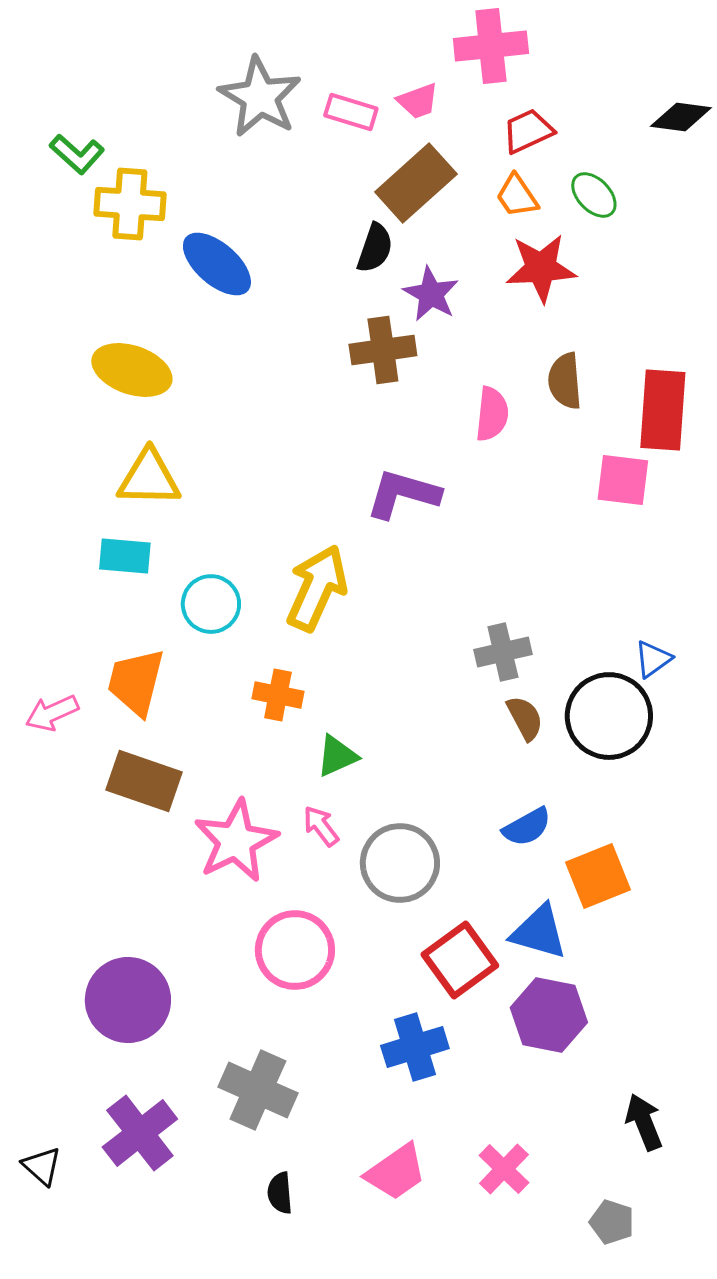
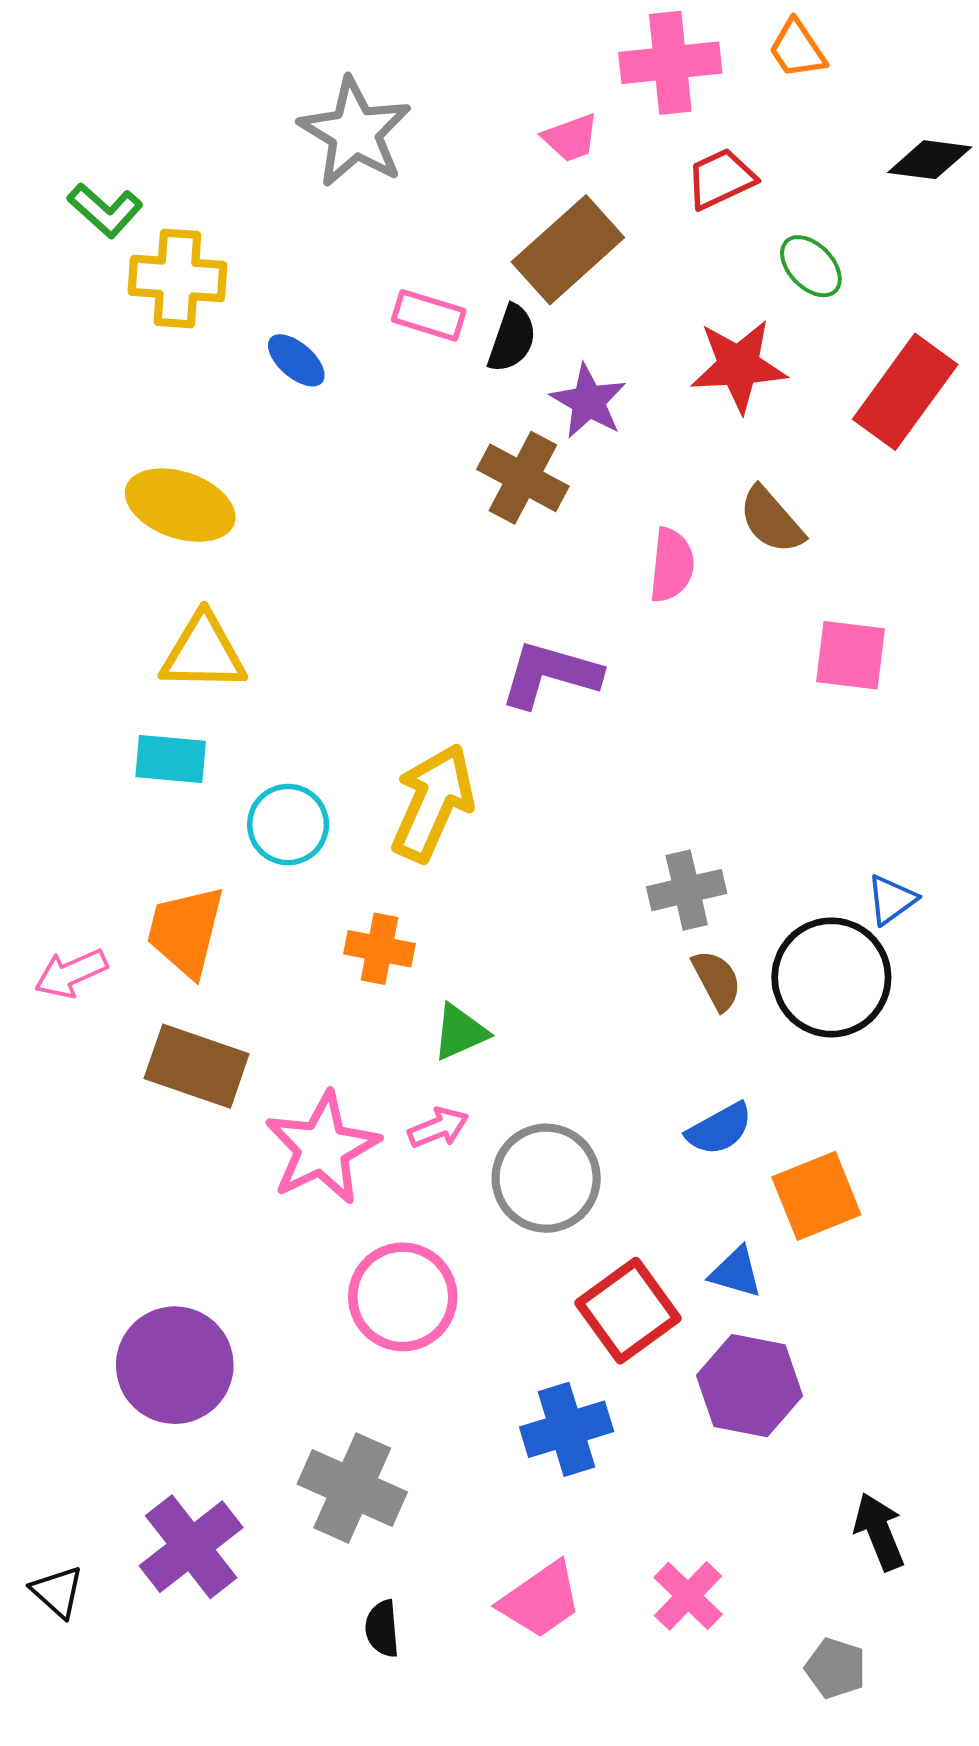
pink rectangle: (351, 112) -> (429, 315), moved
orange trapezoid: (517, 196) -> (797, 49), moved
blue ellipse: (217, 264) -> (296, 360), size x0.6
brown cross: (383, 350) -> (523, 478), turned 36
brown semicircle: (565, 381) -> (771, 520), turned -36
red rectangle: (663, 410) -> (905, 392), moved, turned 32
pink arrow: (321, 826) -> (438, 1128), turned 105
blue triangle: (539, 932) -> (736, 1272), size x0.7

